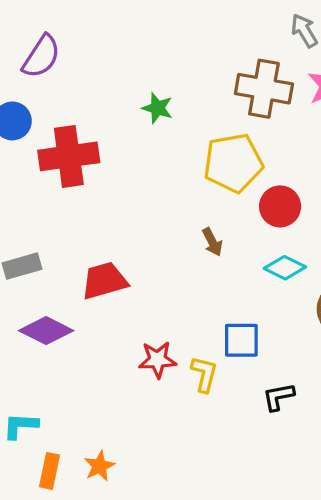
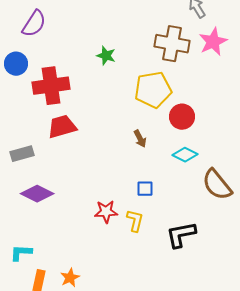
red trapezoid: (104, 281) -> (62, 127), moved
blue square: (241, 340) -> (145, 189), moved, size x0.7
black L-shape: (278, 397) -> (181, 235), size x1.5

